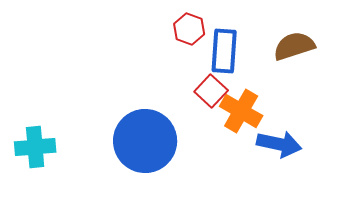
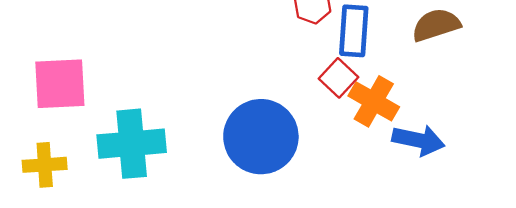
cyan cross: (35, 147) -> (132, 144), size x1.4

